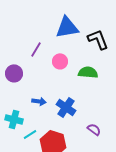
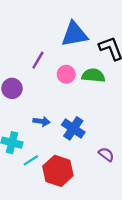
green semicircle: (88, 72) -> (93, 75), moved

